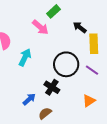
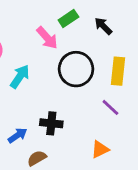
black arrow: (80, 27) -> (103, 26), moved
black circle: (66, 64) -> (76, 69), moved
black cross: (52, 87) -> (51, 123), turned -35

